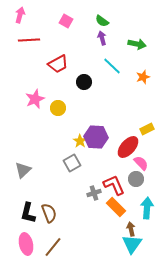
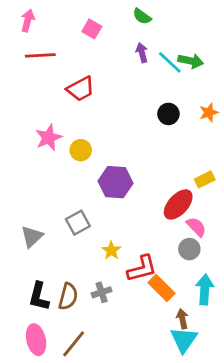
green semicircle: (102, 21) -> (142, 16), moved
cyan line: (112, 66) -> (170, 62), moved
orange star: (143, 77) -> (209, 113), moved
black circle: (84, 82) -> (168, 114), moved
purple hexagon: (96, 137) -> (115, 182), moved
yellow star: (80, 141) -> (111, 250), moved
gray square: (72, 163) -> (78, 223), moved
red L-shape: (114, 185) -> (142, 269), moved, turned 100
gray cross: (94, 193) -> (102, 292), moved
brown semicircle: (49, 213) -> (68, 296), turned 36

